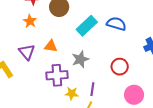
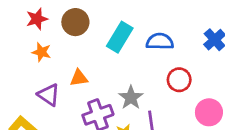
blue semicircle: (116, 24) -> (160, 42), moved
gray star: (80, 59) -> (131, 98), moved

